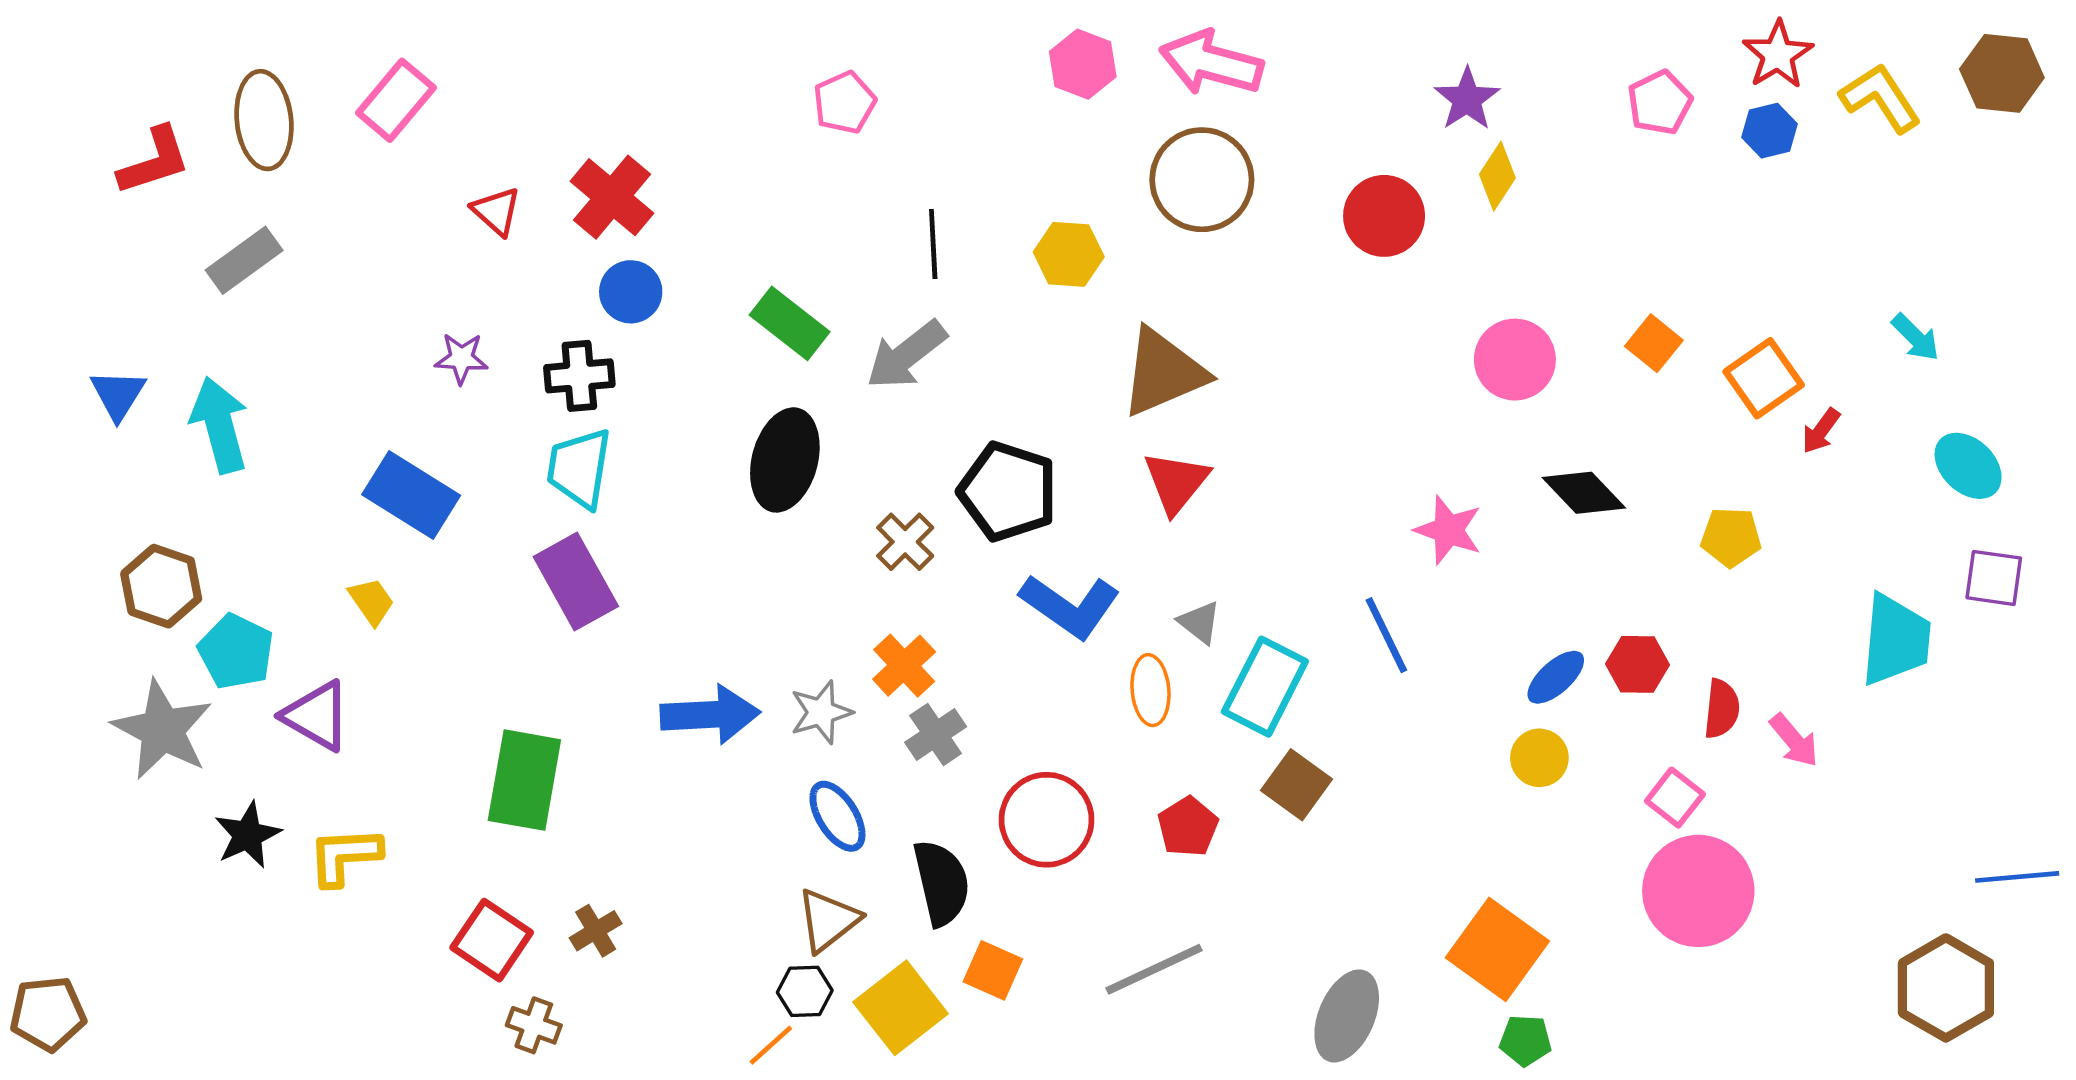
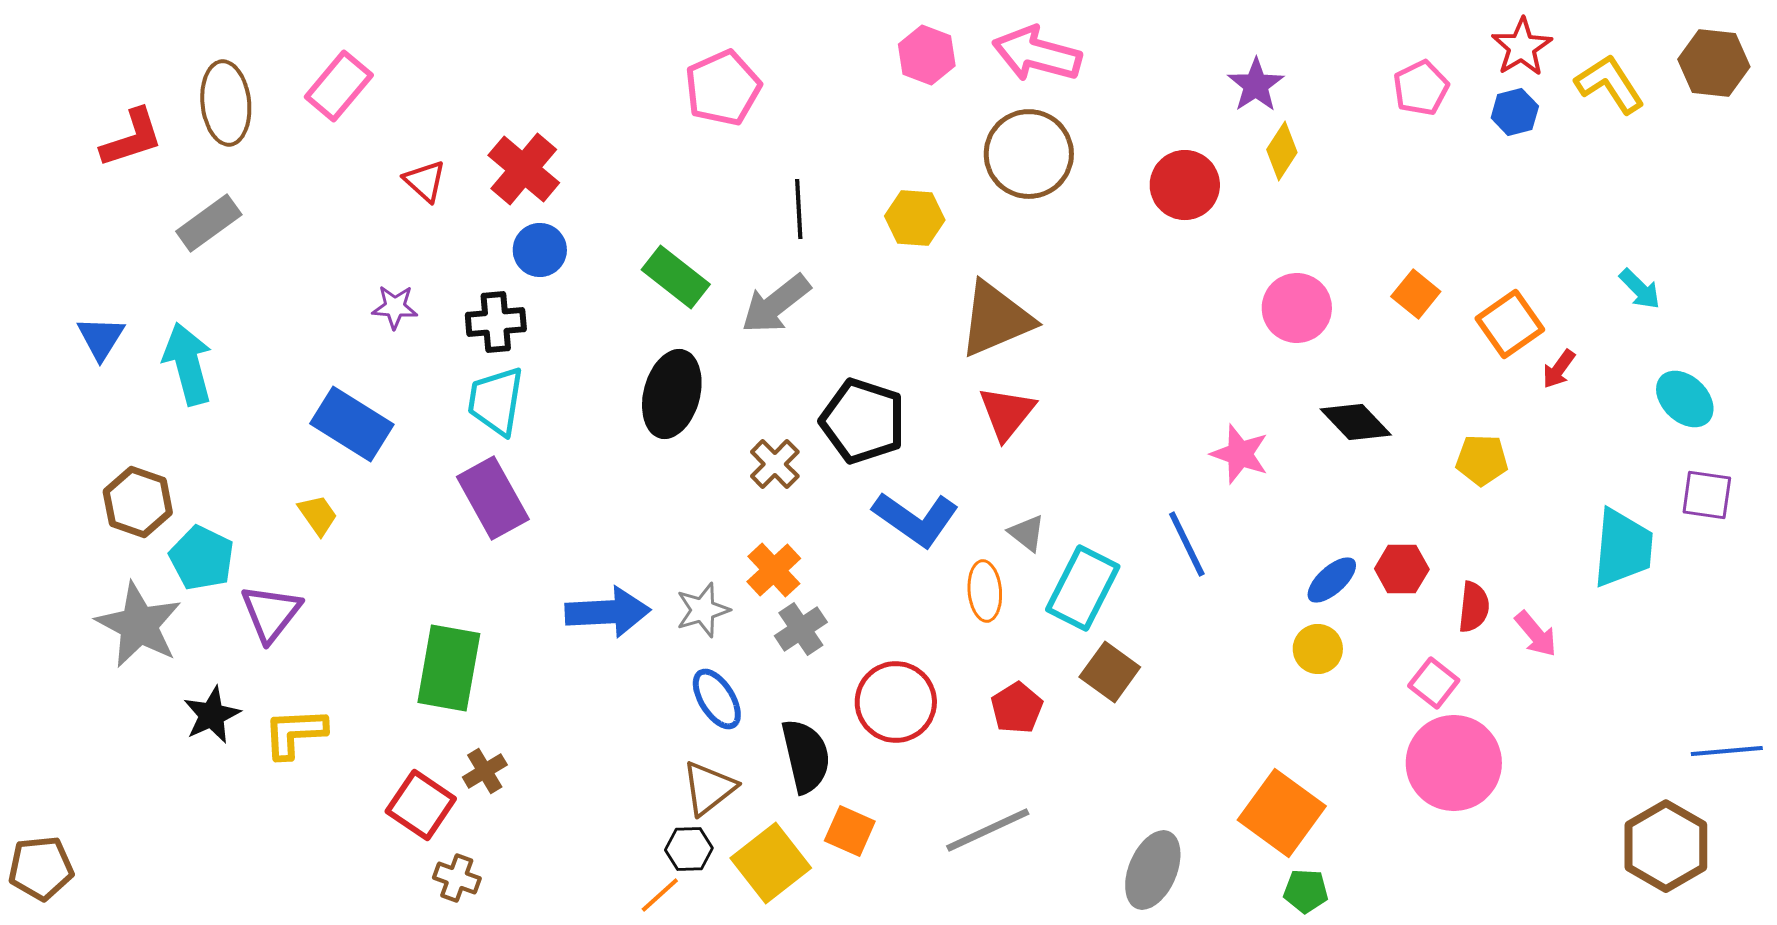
pink pentagon: (844, 103) -> (723, 88), size x1.4
purple triangle: (317, 716) -> (271, 613), turned 38
brown cross: (596, 931) -> (485, 771), moved

